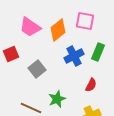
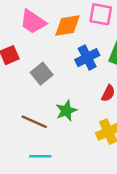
orange diamond: (58, 30) -> (67, 25), turned 30

